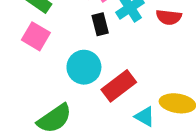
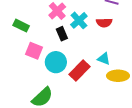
pink square: (36, 36) -> (34, 51), moved
cyan triangle: (145, 116) -> (104, 59), moved

